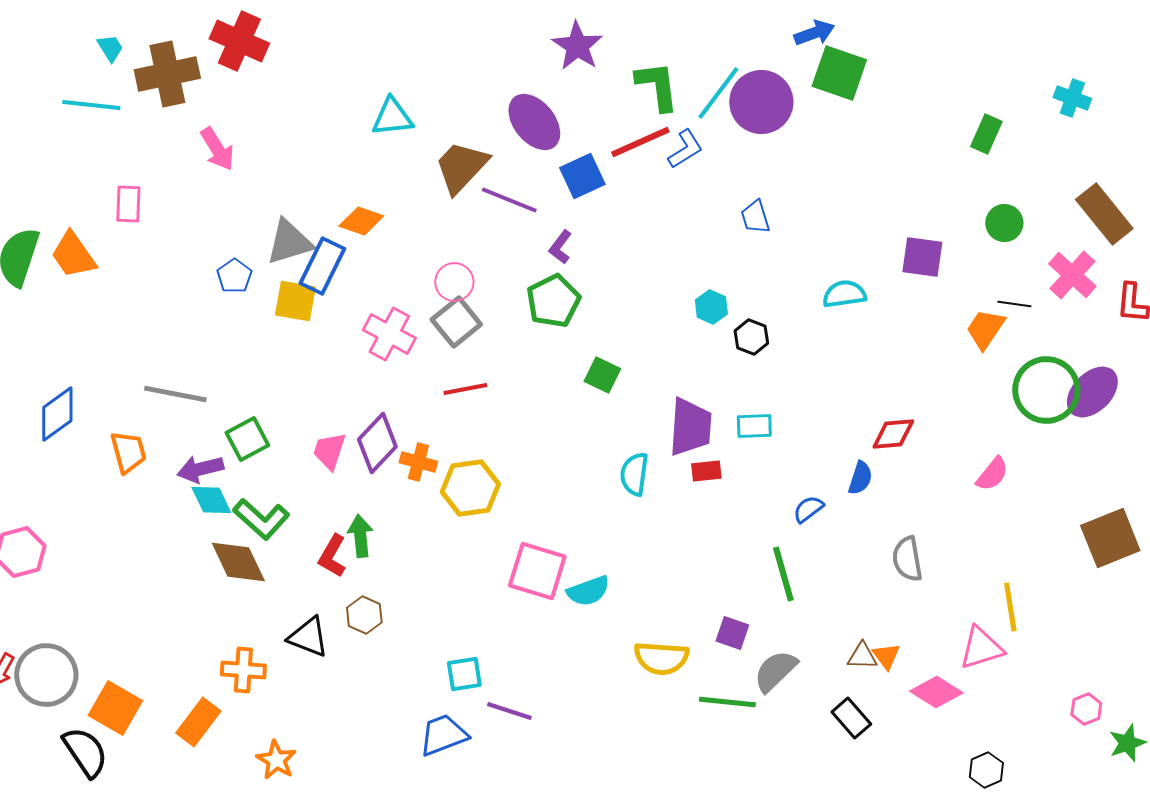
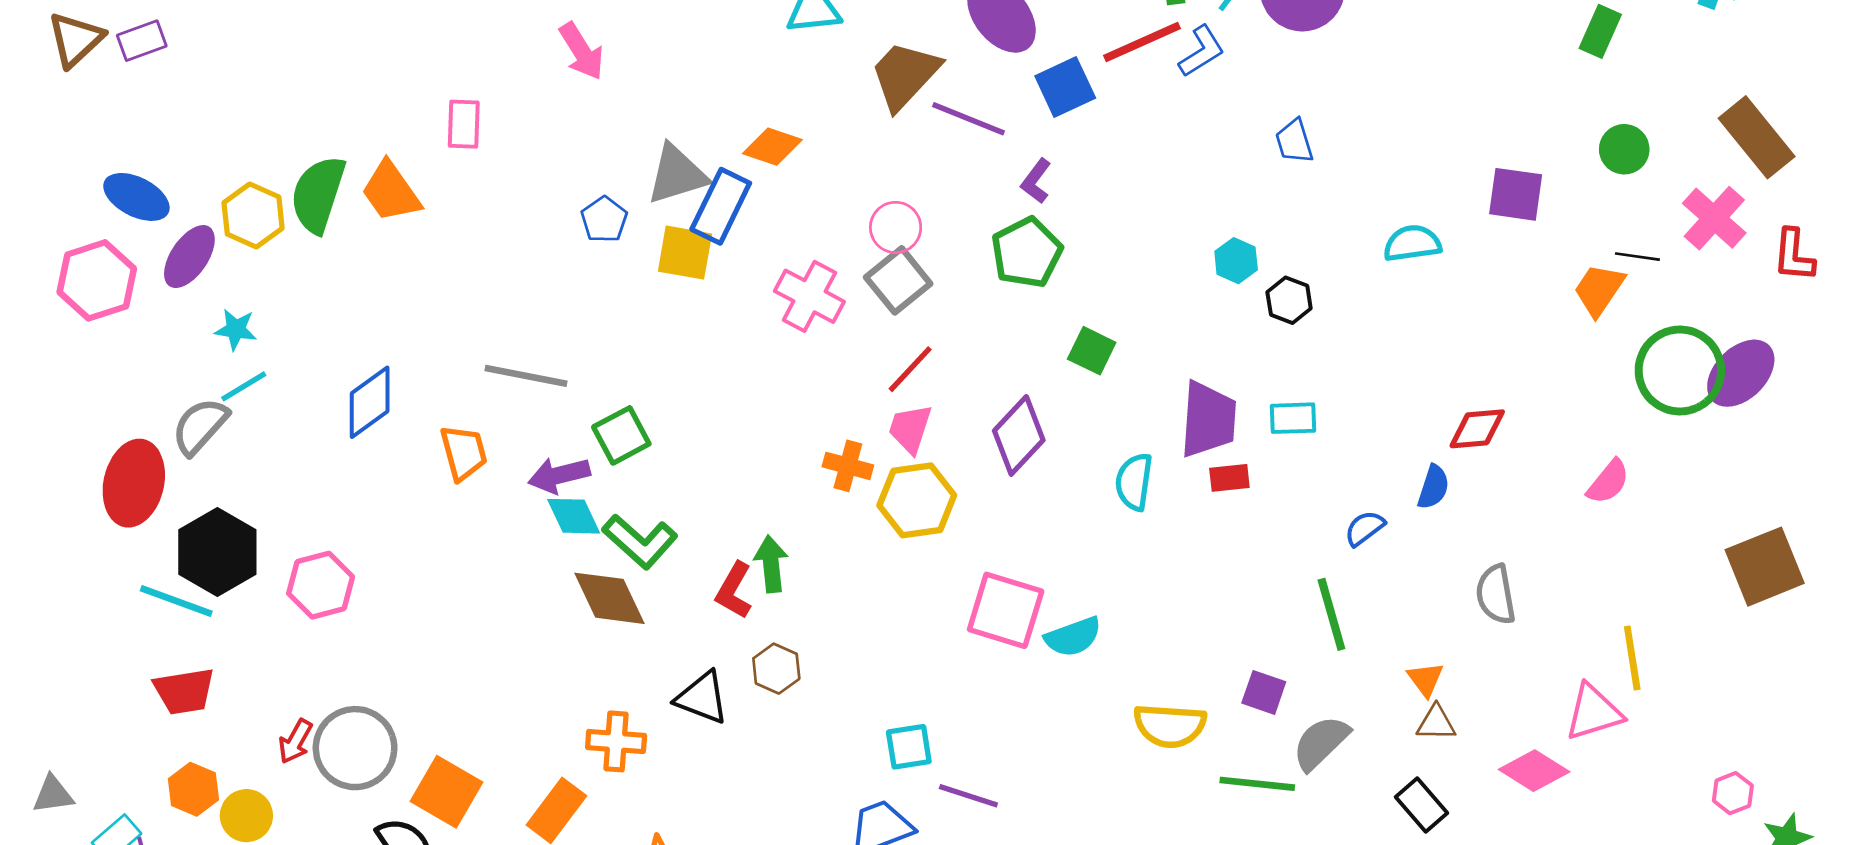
red line: (465, 389) -> (910, 369), turned -36
purple diamond: (377, 443) -> (1019, 435), moved
pink trapezoid: (329, 451) -> (910, 429), moved
orange triangle: (886, 656) -> (1425, 679), moved

